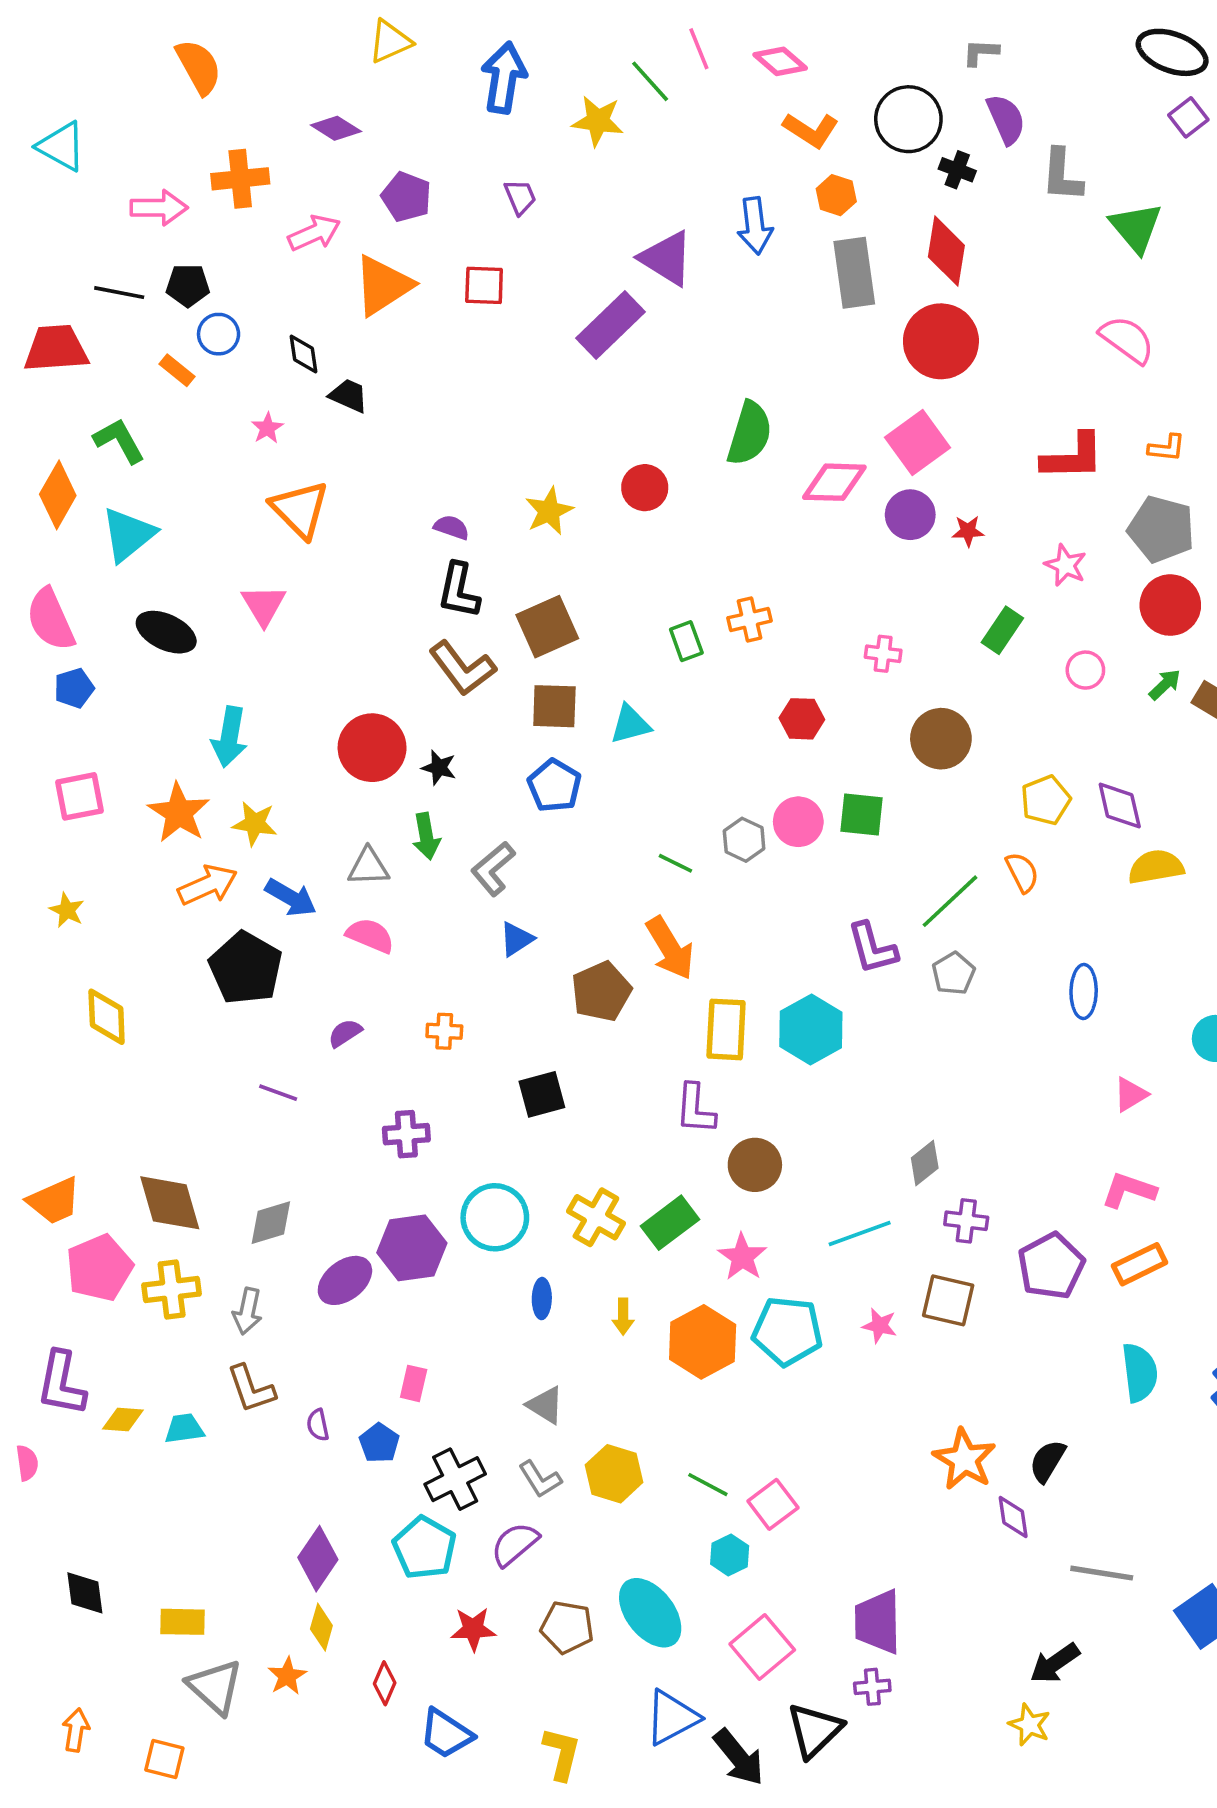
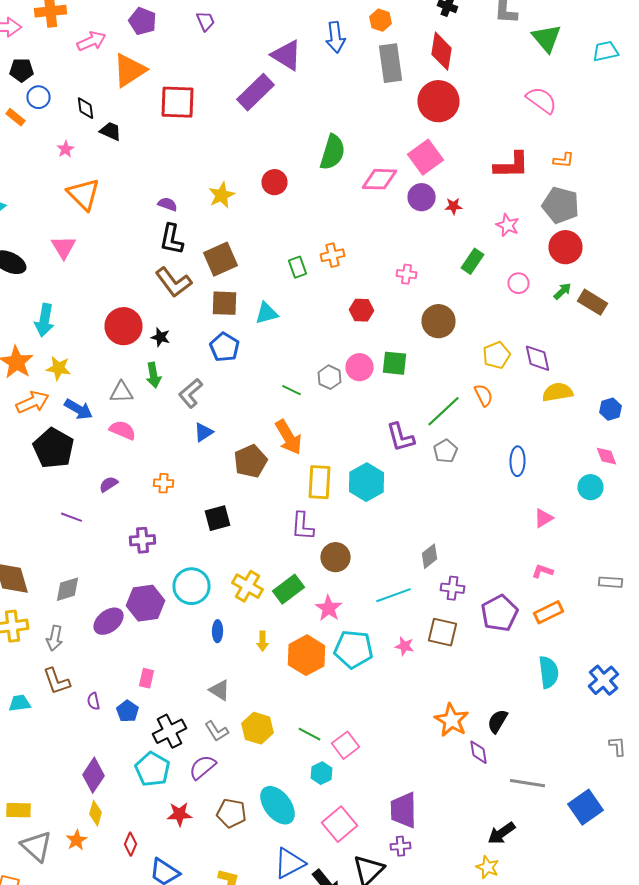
red square: (484, 285) -> (178, 102), moved, size x1.5
pink L-shape: (1129, 1190) -> (542, 571), size x0.7

